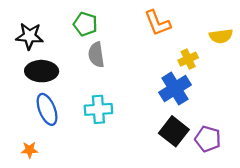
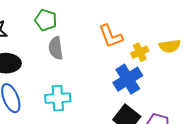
orange L-shape: (158, 23) -> (111, 36), moved
yellow semicircle: (221, 36) -> (170, 46), moved

